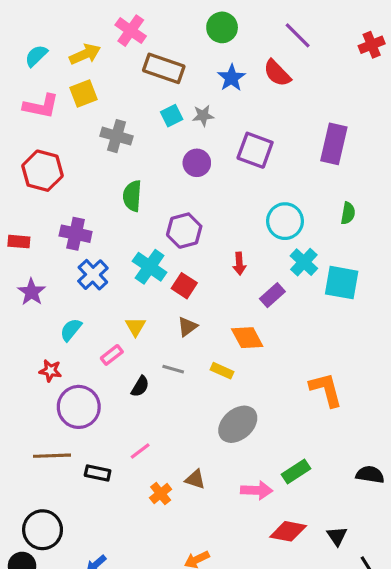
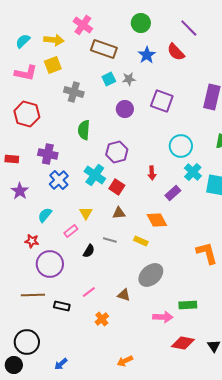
yellow arrow: (85, 54) -> (54, 40), turned 30
brown triangle: (187, 327) -> (119, 213), turned 32
green rectangle: (296, 471) -> (188, 305), turned 30
brown triangle: (195, 479) -> (124, 295), moved

